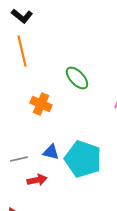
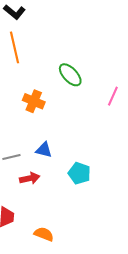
cyan pentagon: (83, 159) -> (79, 173), moved, size x0.6

